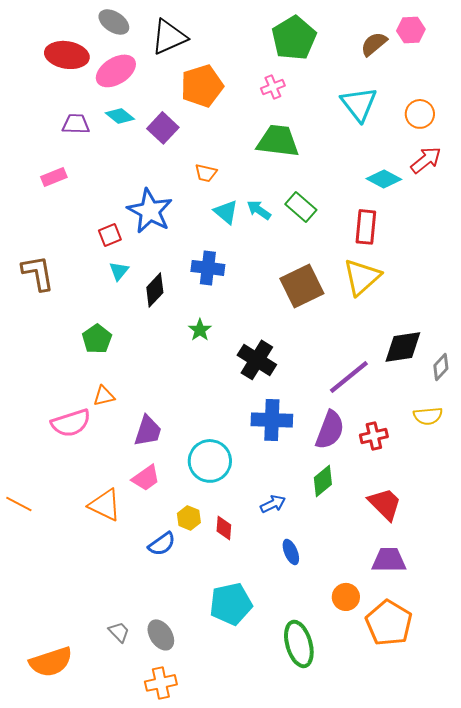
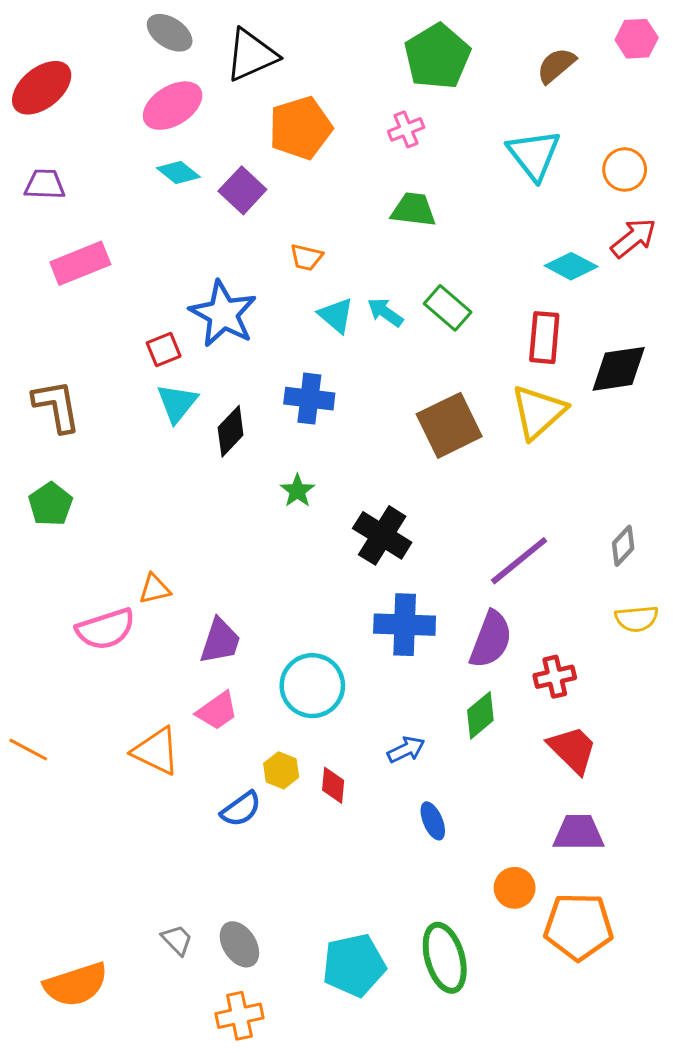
pink hexagon: (411, 30) -> (637, 39), moved
red ellipse: (67, 55) -> (42, 88), moved, turned -48
purple trapezoid: (76, 124) -> (45, 184), moved
green trapezoid: (278, 141) -> (413, 210), size x0.7
pink rectangle: (54, 177) -> (80, 263), size x1.5
cyan triangle: (119, 271) -> (177, 403), size x1.4
green pentagon: (97, 339) -> (51, 504), moved
black diamond: (403, 347) -> (619, 369), moved
gray diamond: (441, 367) -> (623, 546), moved
red cross: (374, 436) -> (555, 677), moved
cyan pentagon: (231, 604) -> (354, 965), moved
orange pentagon: (389, 623) -> (579, 927), turned -30

